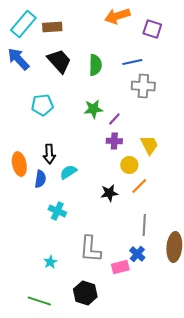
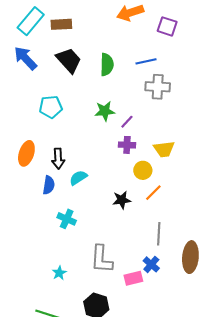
yellow trapezoid: (149, 145) -> (164, 149), turned 110
orange ellipse: (19, 164) -> (26, 153), moved, turned 30

